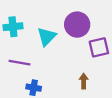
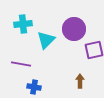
cyan cross: (13, 27) -> (23, 24), moved

